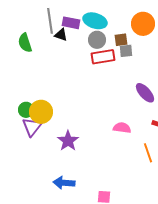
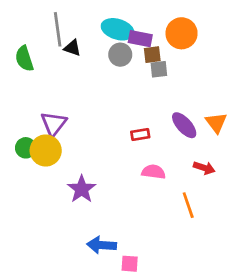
purple rectangle: (71, 23) -> (140, 39), moved
red rectangle: (103, 57) -> (140, 135), moved, size x0.6
purple triangle: (32, 127) -> (54, 124), moved
blue arrow: (64, 183) -> (102, 245), moved

